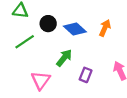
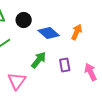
black circle: (48, 24) -> (24, 20), moved
purple rectangle: (86, 75) -> (65, 65), moved, turned -32

